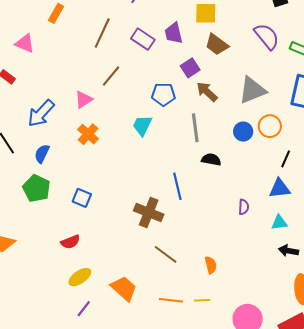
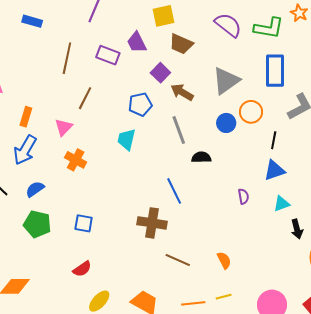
orange rectangle: (56, 13) -> (26, 117), moved
blue semicircle: (42, 154) -> (35, 189), turned 42
black arrow: (289, 251) -> (297, 229), turned -102

